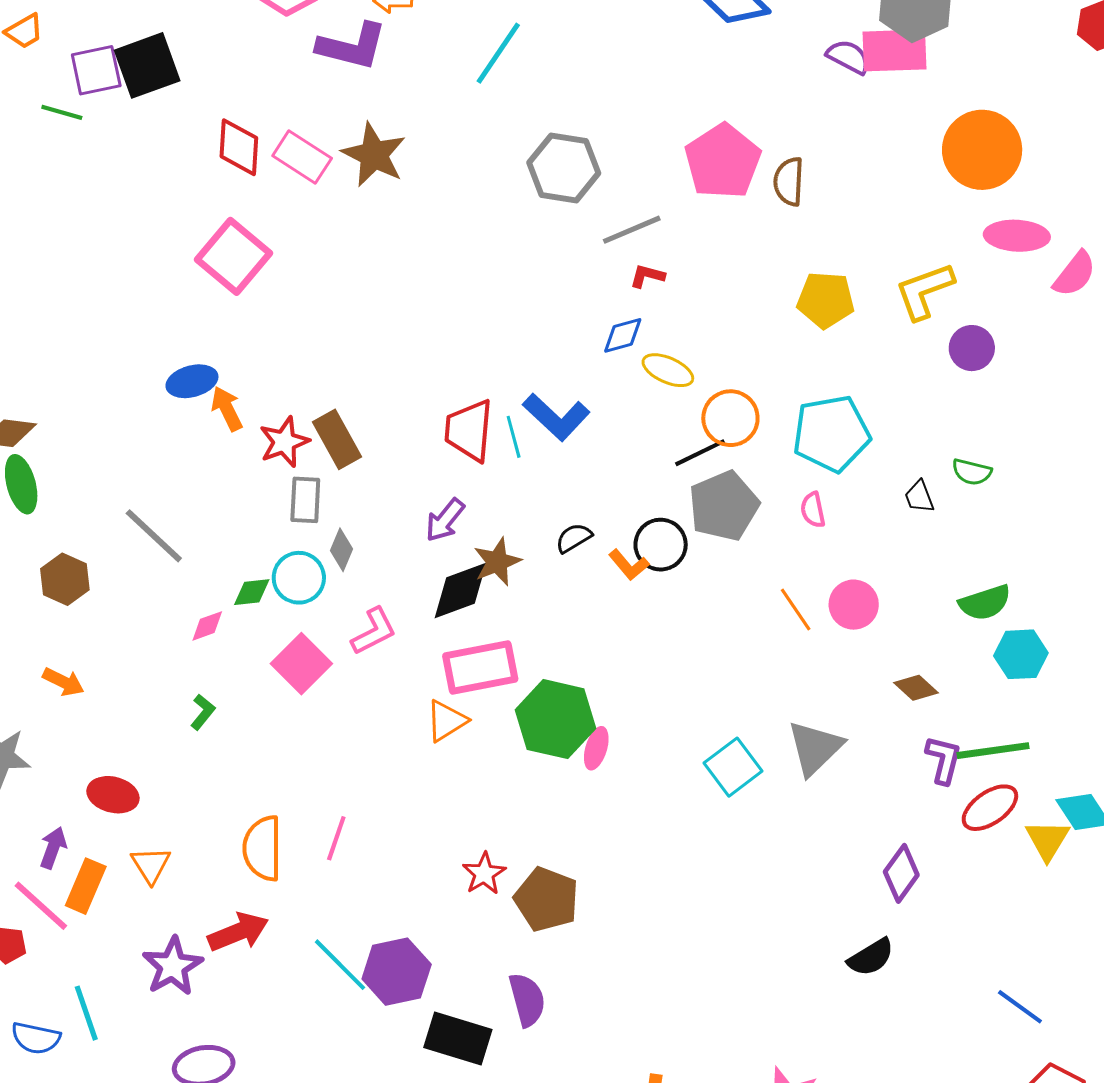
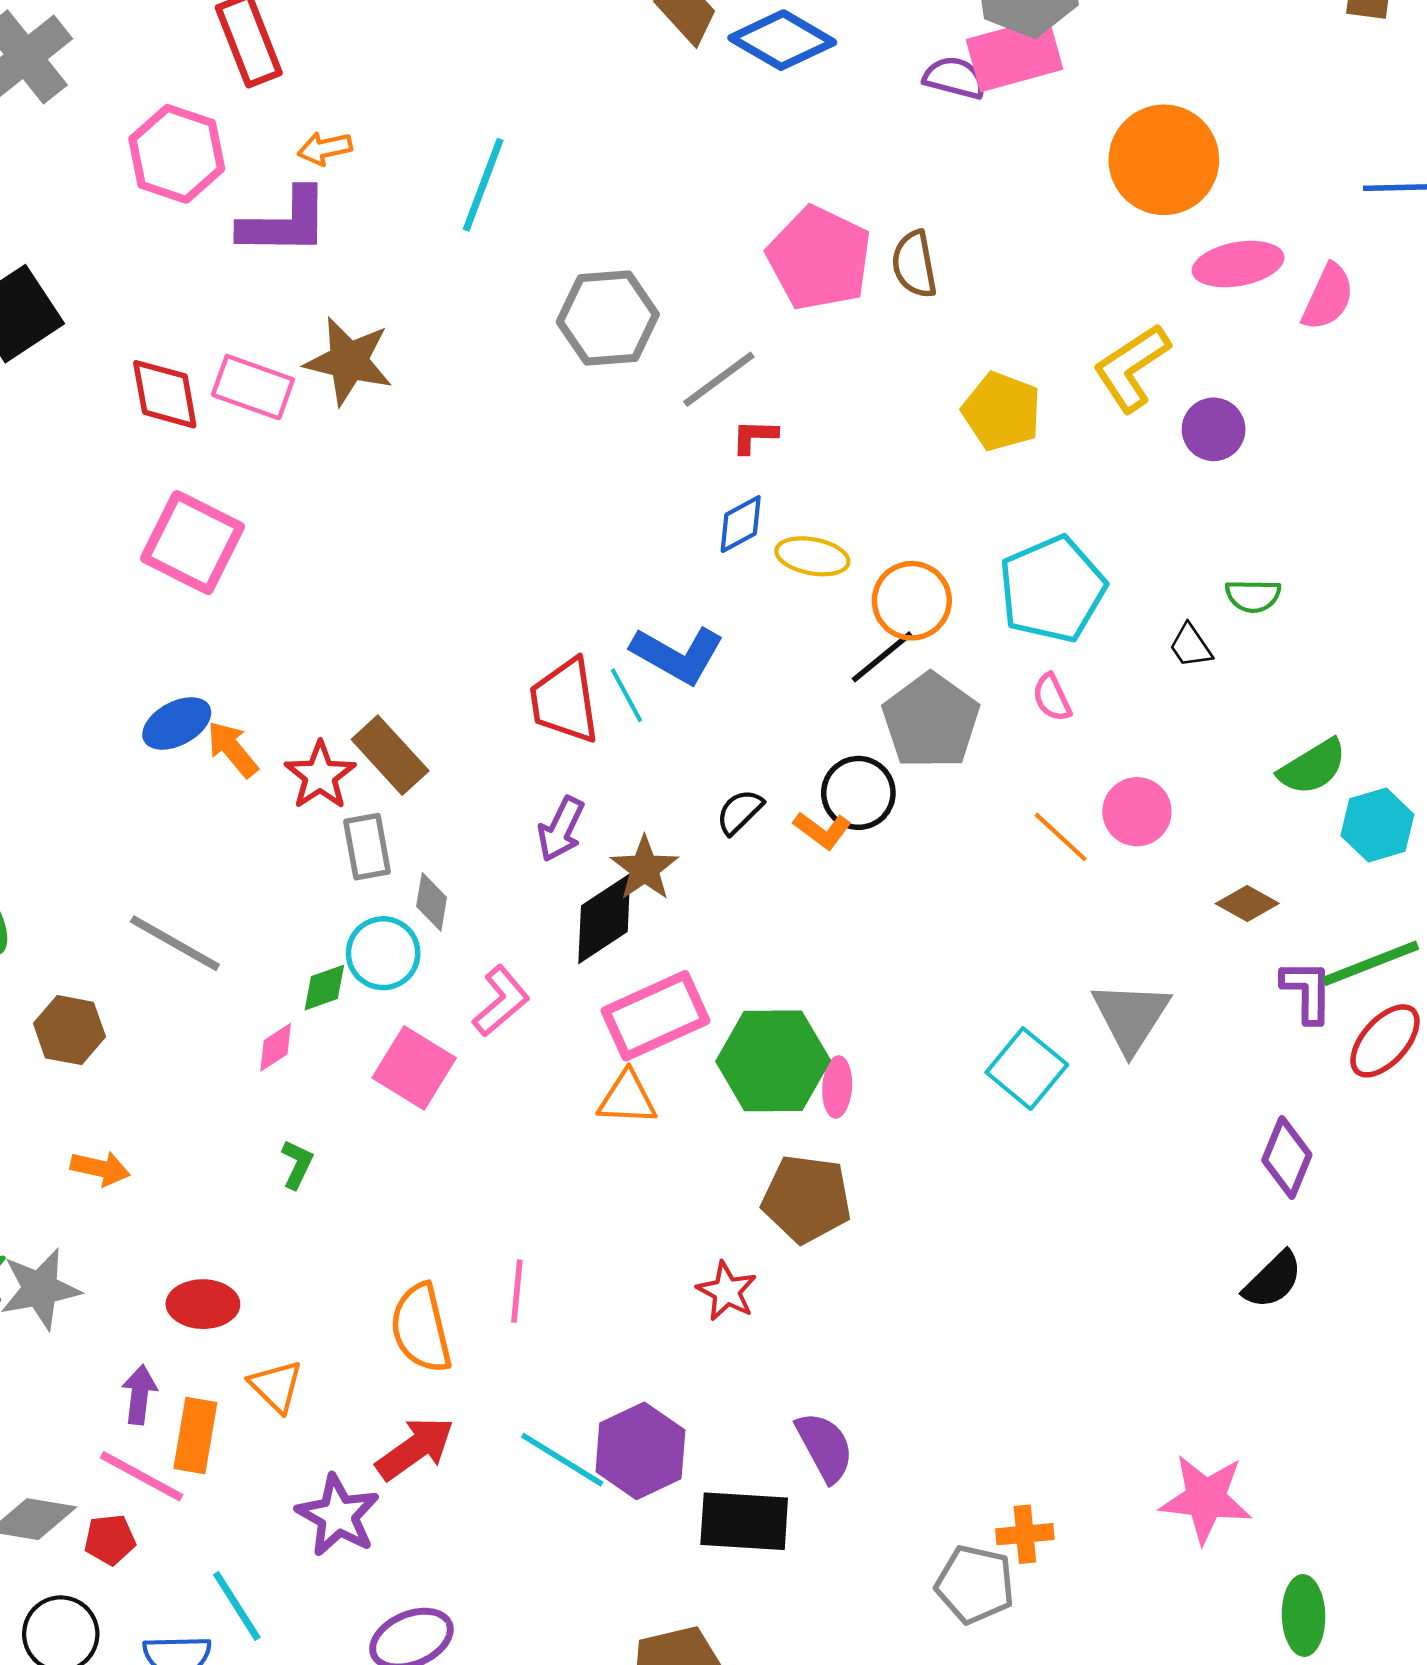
yellow pentagon: (826, 300) -> (1002, 411), turned 30
orange triangle: (446, 721) -> (627, 1098), turned 48
brown pentagon: (546, 899) -> (807, 1199), moved

